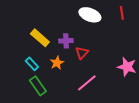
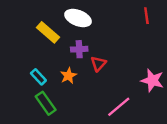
white ellipse: (90, 15) -> (78, 18), moved
yellow rectangle: (40, 38) -> (48, 32), moved
pink line: (87, 83) -> (119, 107), moved

